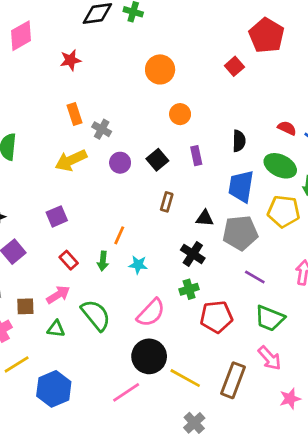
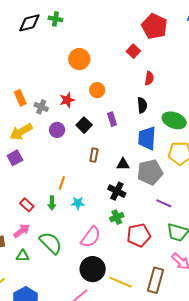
red star: (70, 60) -> (67, 100), moved
red semicircle: (287, 128) -> (149, 78), moved, turned 80
purple square: (57, 216) -> (15, 158), moved

